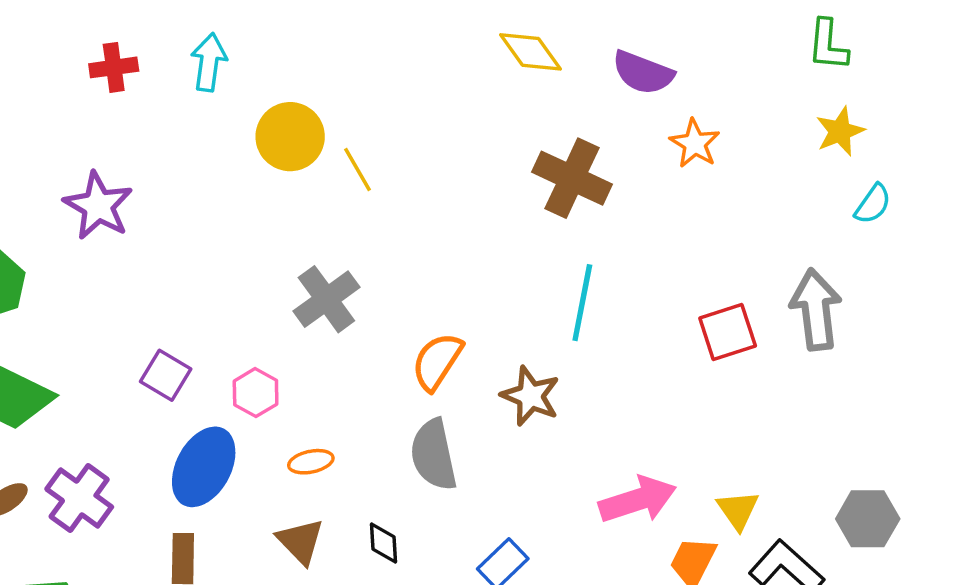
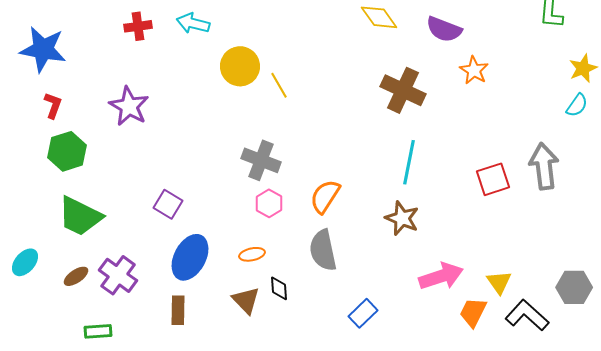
cyan arrow: (209, 62) -> (193, 23), turned -84
yellow star: (840, 131) -> (583, 68), moved
gray cross: (326, 299) -> (261, 160), turned -33
pink hexagon: (256, 393) -> (269, 203), moved
brown star: (530, 396) -> (402, 218), moved
black diamond: (383, 543) -> (279, 288), moved

